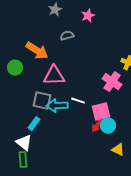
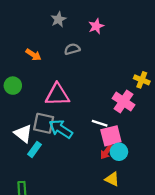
orange arrow: (37, 51) -> (33, 55), moved, size x0.6
white line: (78, 101) -> (100, 123), moved
cyan arrow: (57, 106) -> (61, 129), turned 35
white triangle: (24, 143) -> (23, 133), moved
yellow triangle: (118, 150) -> (112, 179), moved

